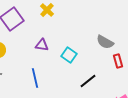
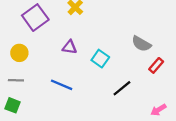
red rectangle: (118, 61) -> (156, 65), turned 56
blue line: (35, 78) -> (62, 85), turned -54

